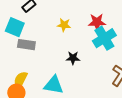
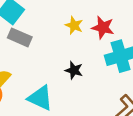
red star: (97, 22) -> (103, 28), moved

